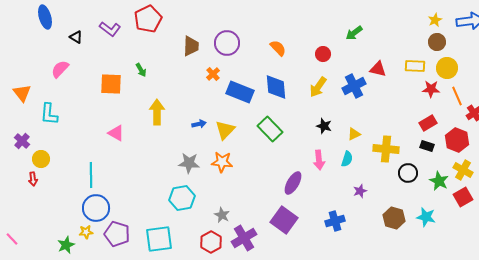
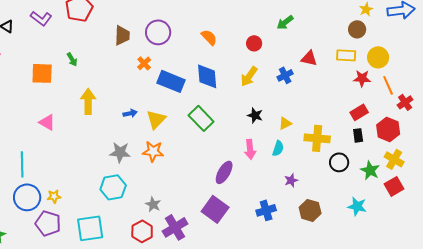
brown circle: (437, 42) -> (357, 29), moved
blue cross: (354, 86) -> (285, 75), size x0.7
black rectangle: (427, 146) -> (358, 135), turned 64
brown hexagon: (394, 218) -> (310, 210), moved
yellow star: (86, 232) -> (54, 196), moved

